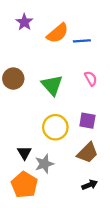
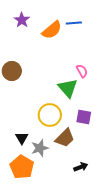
blue line: (82, 41) -> (74, 23), moved
green triangle: (52, 85) -> (68, 88), moved
purple square: (87, 121) -> (84, 117), moved
brown trapezoid: (87, 153) -> (65, 138), moved

